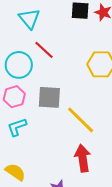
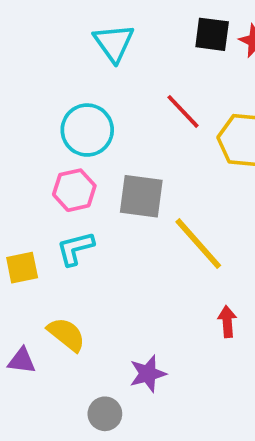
red line: (44, 50) -> (183, 111), moved
red arrow: (83, 158) -> (227, 322), moved, size x0.6

